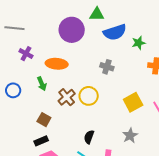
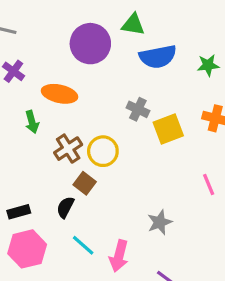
green star: (139, 43) -> (208, 65), moved
yellow square: (133, 102) -> (168, 129), moved
brown square: (44, 120) -> (85, 183), moved
black semicircle: (89, 137) -> (65, 207), moved

